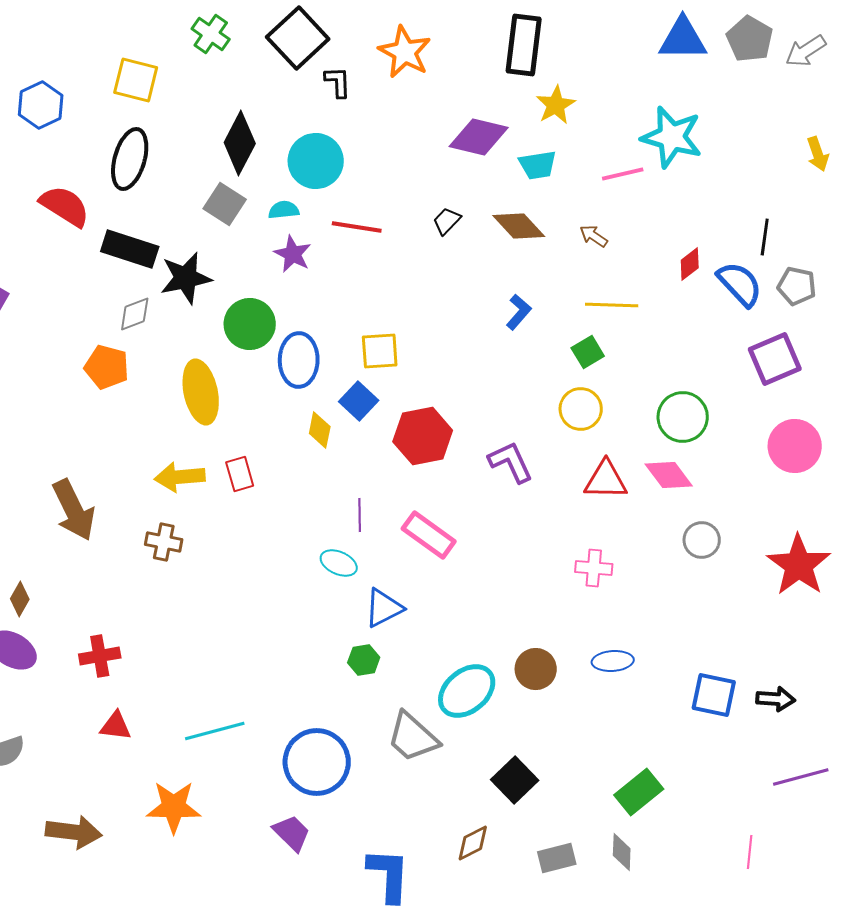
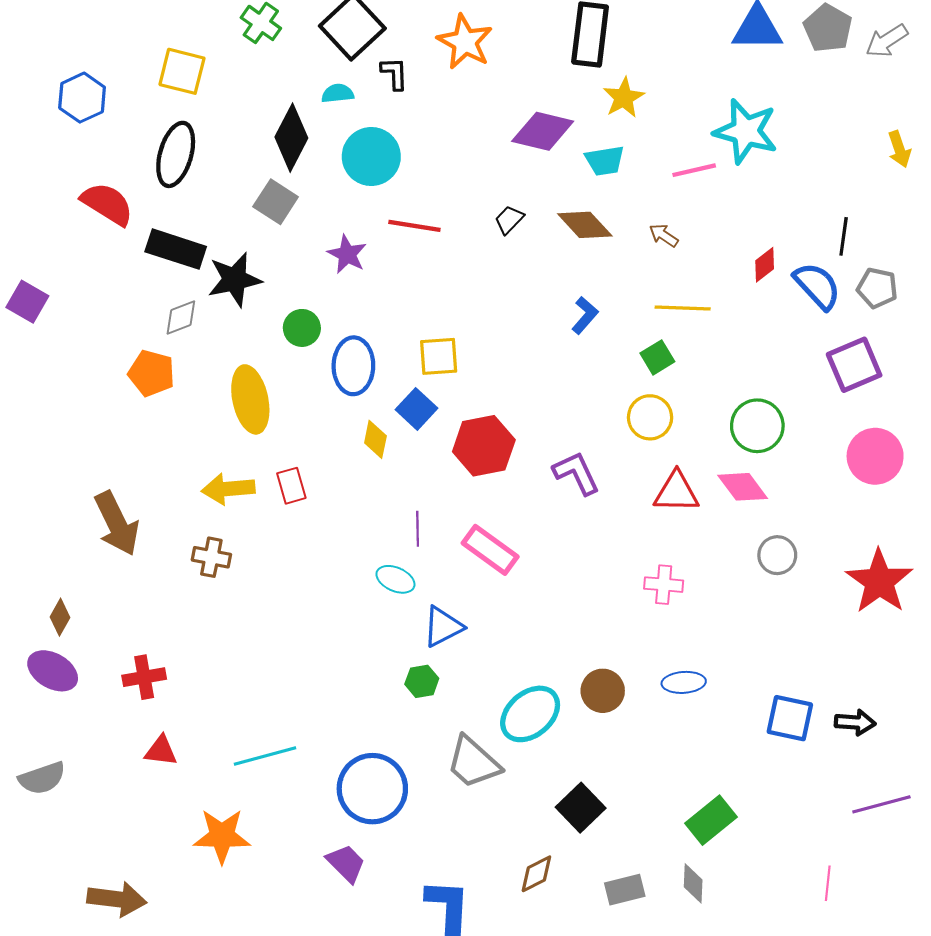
cyan semicircle: (284, 210) -> (338, 93), moved
green circle: (250, 324) -> (302, 328), size x0.7
brown arrow: (74, 832) -> (117, 899), moved

